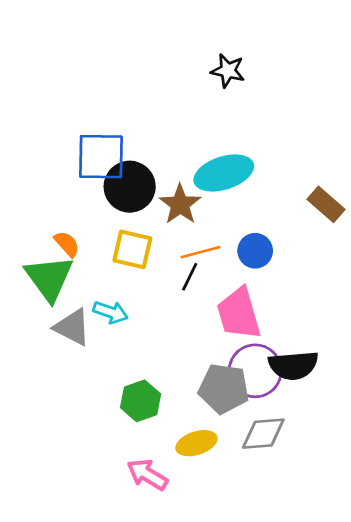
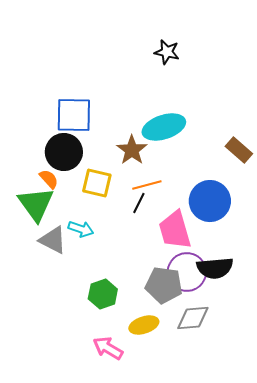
black circle: (130, 187) -> (64, 152), moved
blue circle: (255, 251) -> (210, 201), moved, size x1.6

